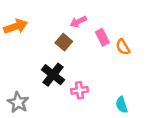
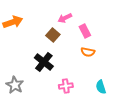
orange semicircle: (123, 47) -> (88, 52), moved, turned -48
pink cross: (79, 90) -> (66, 86), moved

